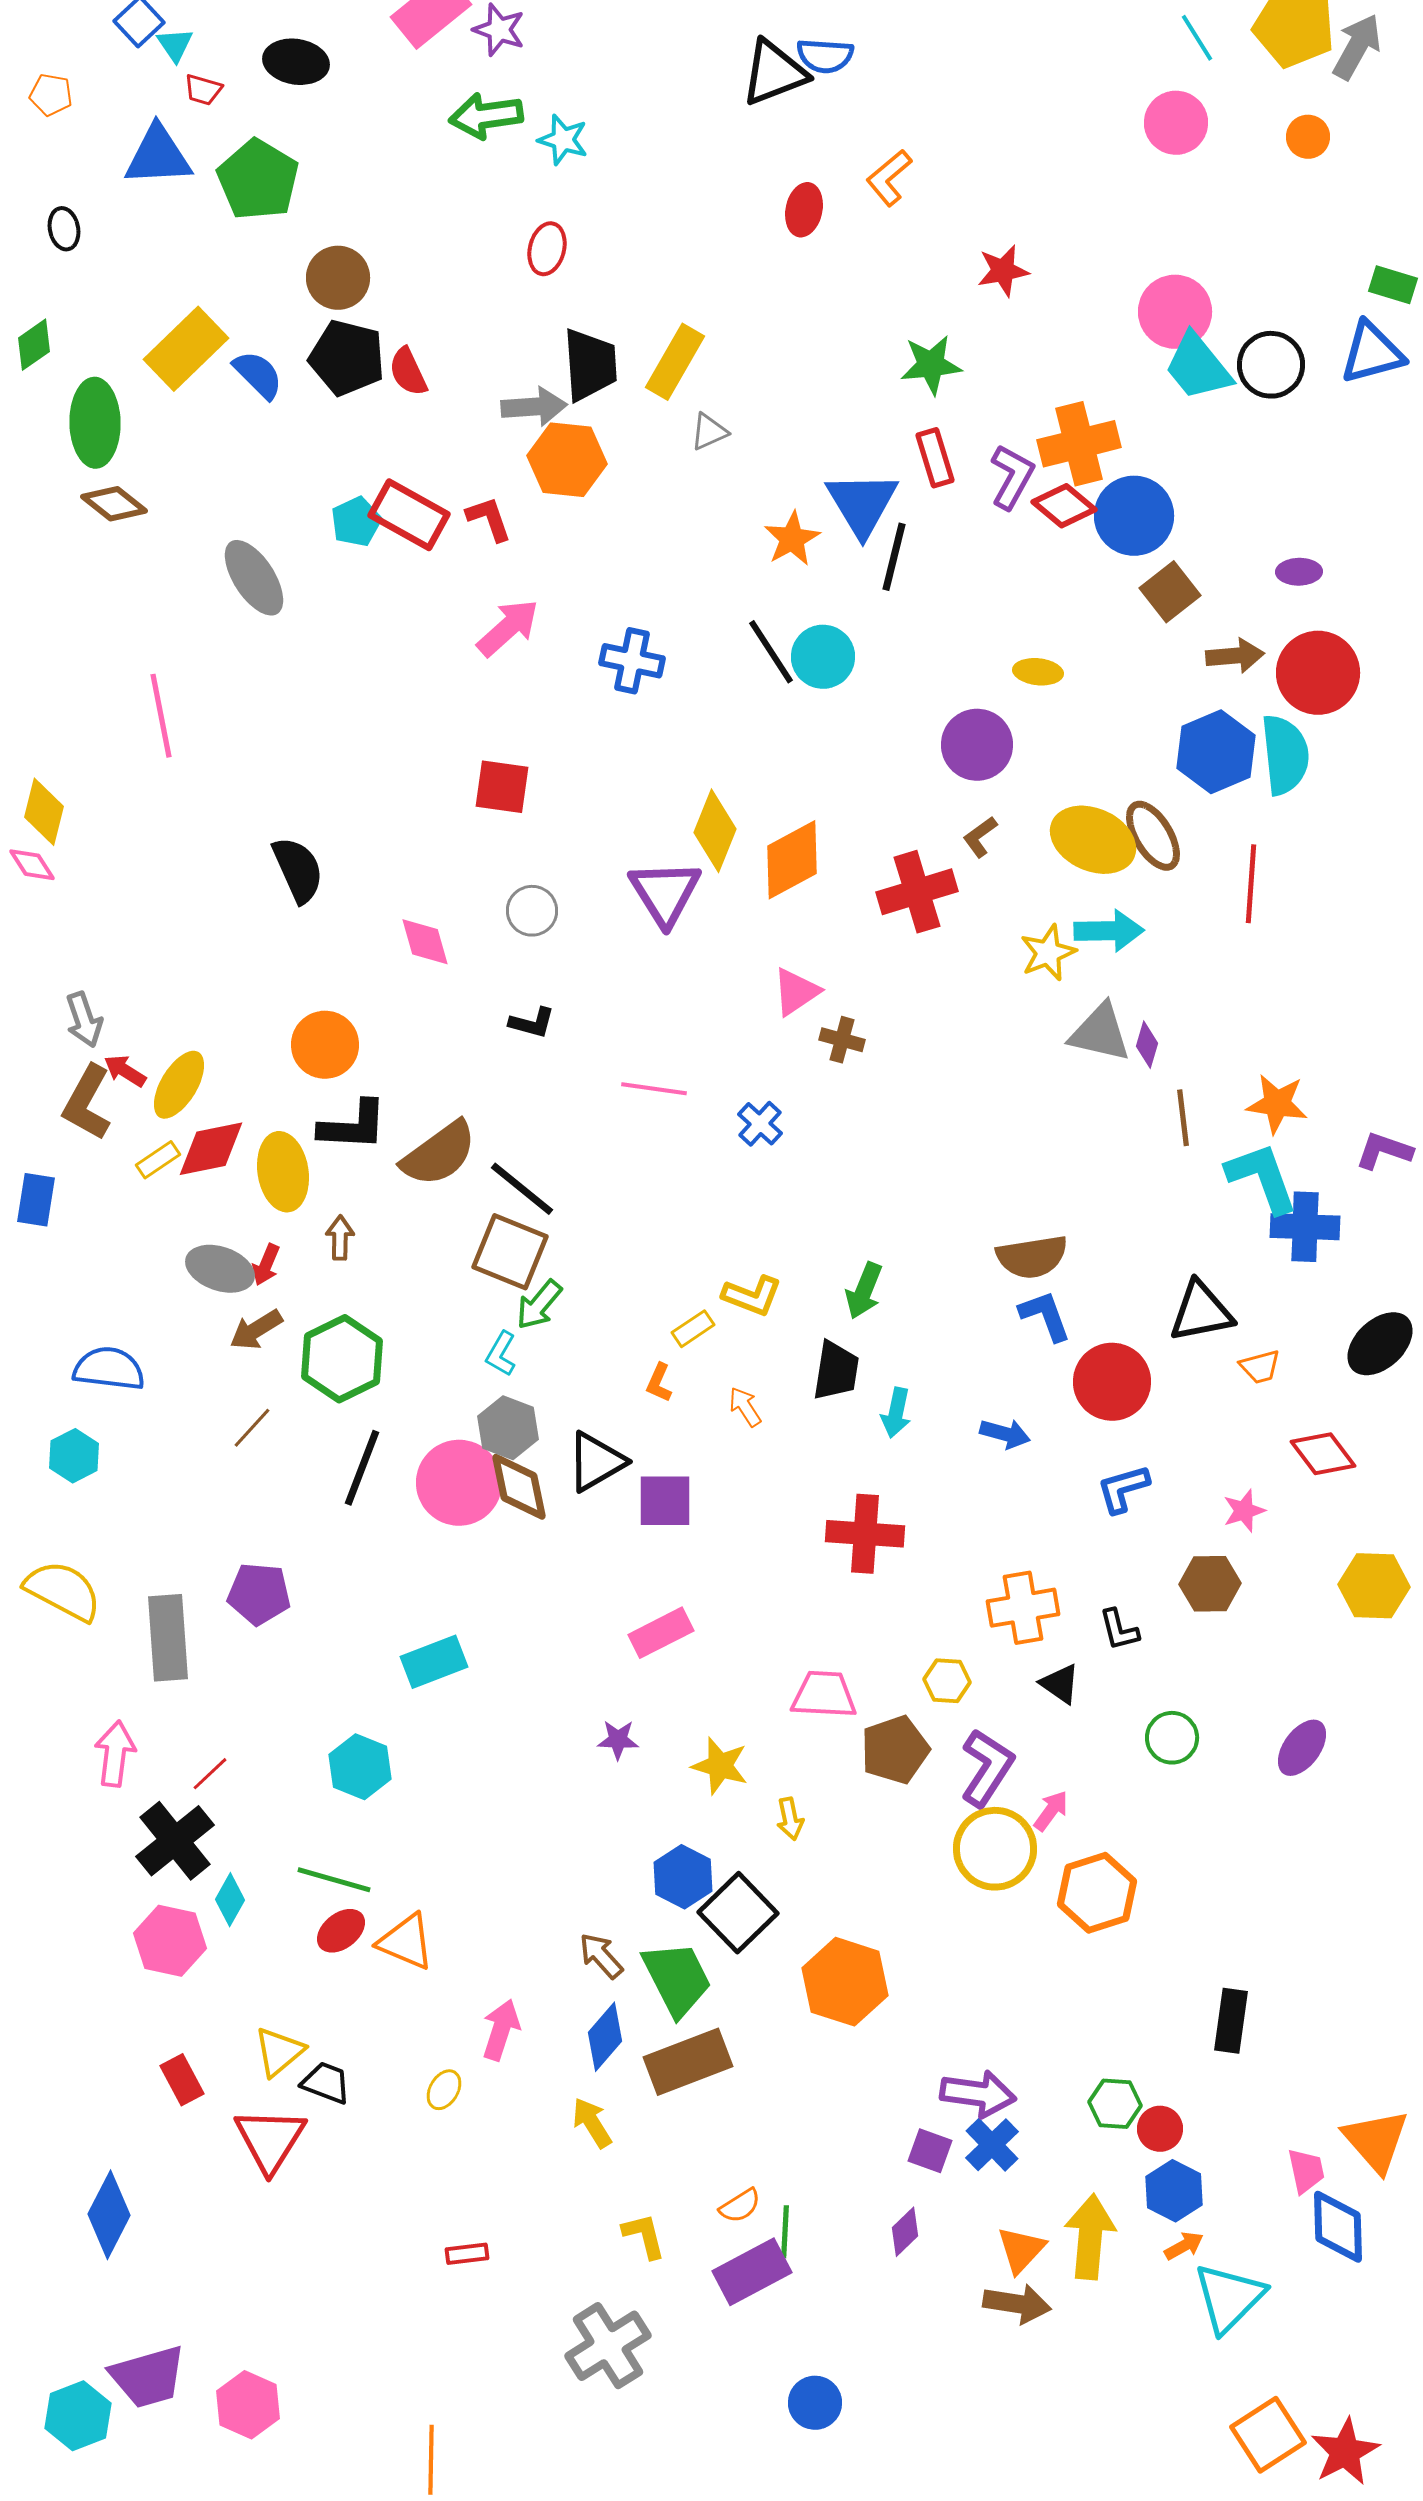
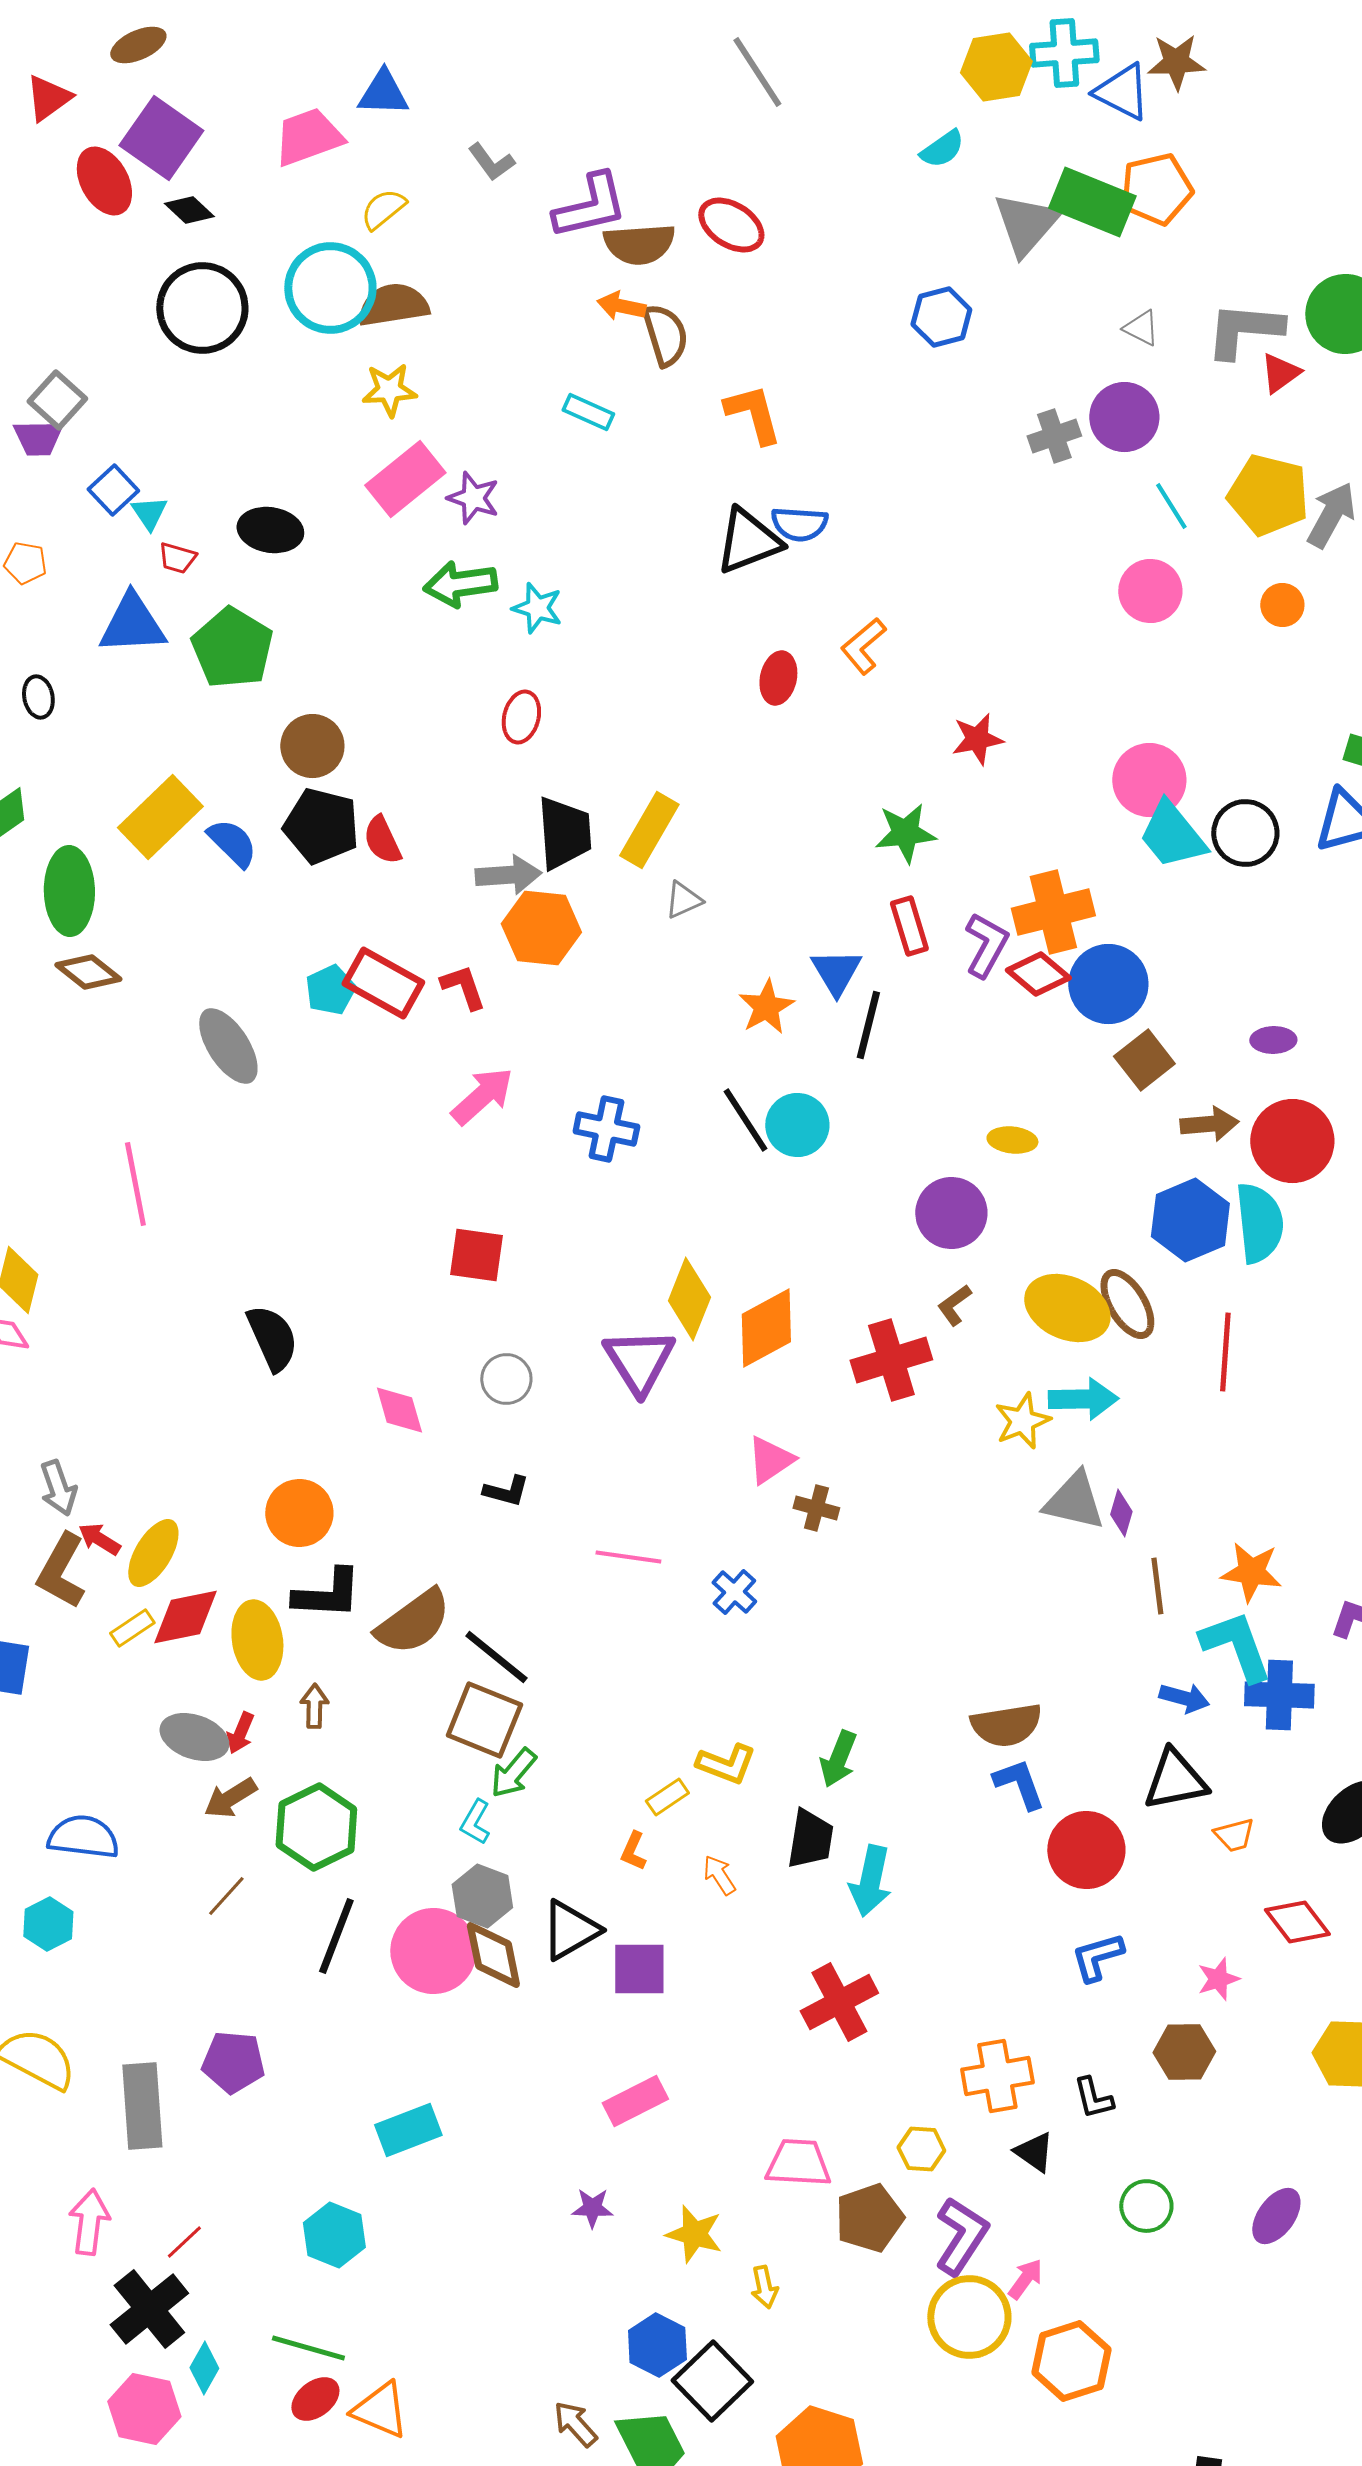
blue triangle: (862, 504) -> (836, 972), size x0.7
cyan arrow: (896, 1413) -> (870, 1881), size x1.4
blue arrow: (1005, 1434) -> (1184, 1698), moved
red cross: (865, 1534) -> (839, 2002), turned -32

